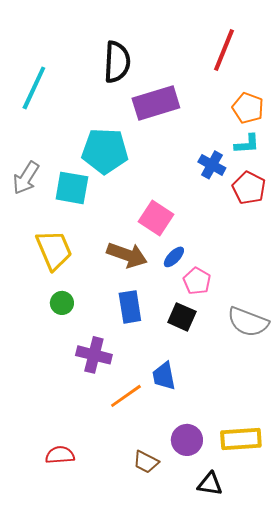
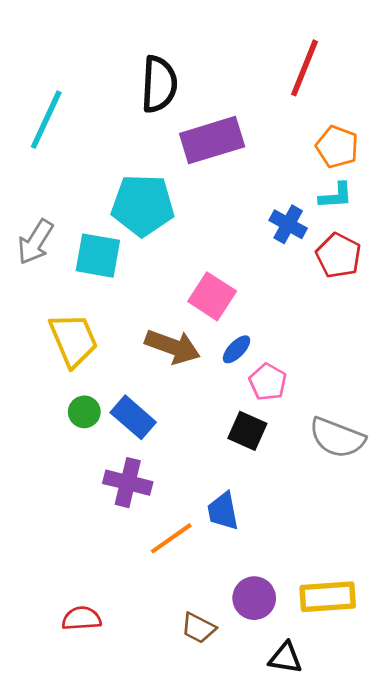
blue rectangle: (130, 307) -> (133, 417), moved, turned -40

